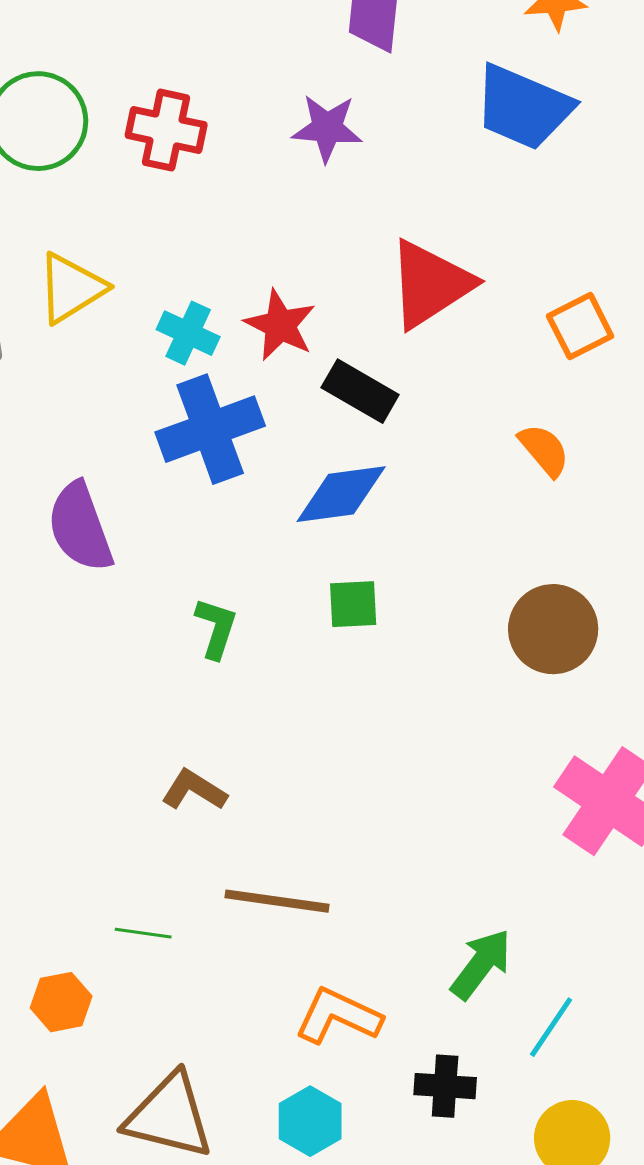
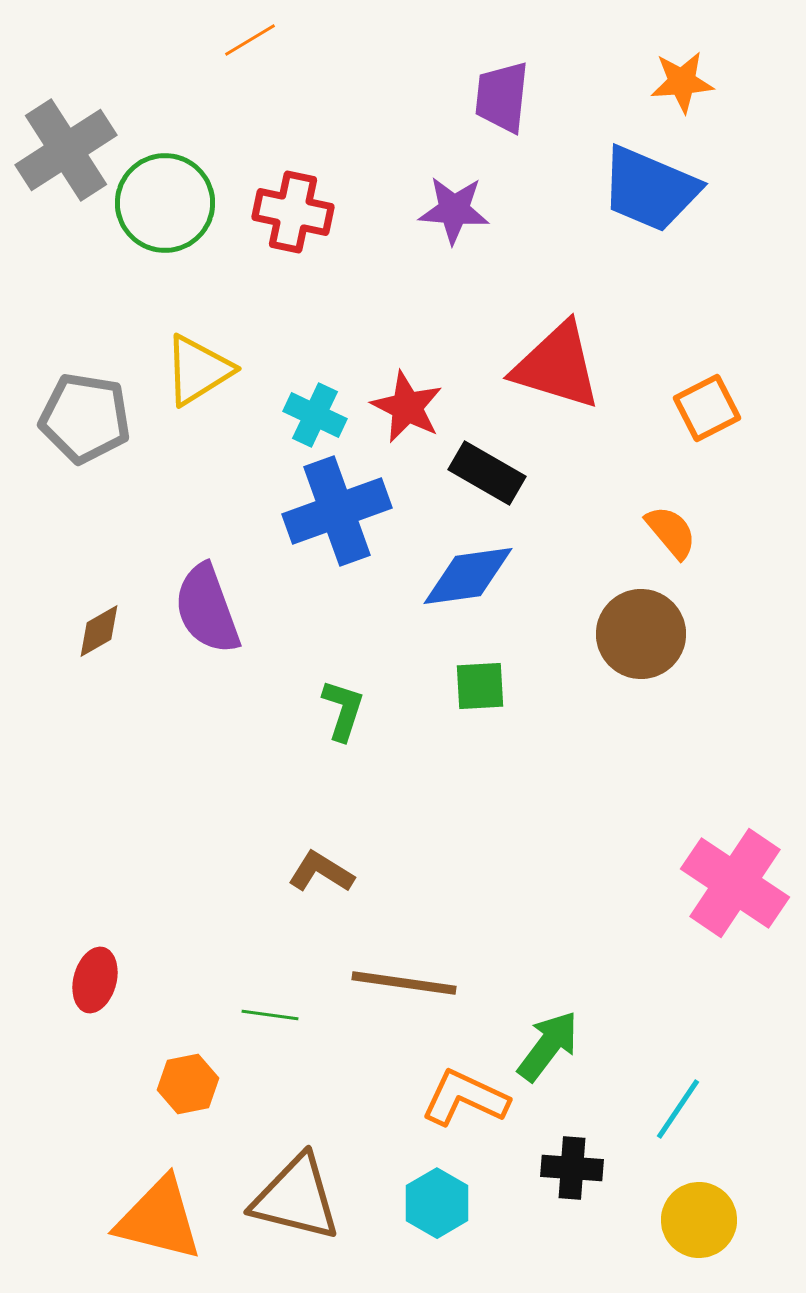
red triangle: (430, 284) -> (557, 366), turned 50
brown circle: (553, 629) -> (641, 634), moved
green arrow: (481, 964) -> (548, 1046), moved

